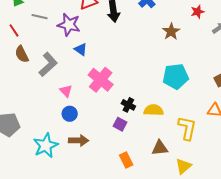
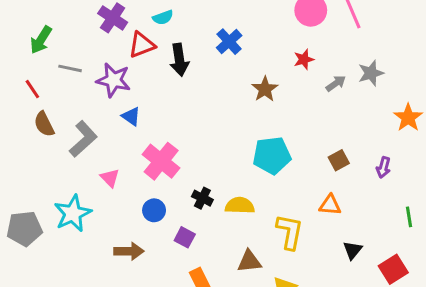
blue circle: (70, 114) -> (154, 210), moved
purple square: (120, 124) -> (185, 237), moved
cyan star: (46, 146) -> (73, 213), moved

